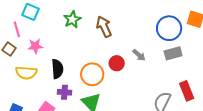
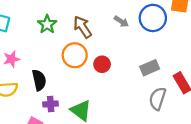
gray rectangle: (173, 53) -> (150, 68), moved
gray arrow: (139, 55) -> (121, 21), moved
orange circle: (92, 74) -> (75, 55), moved

